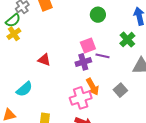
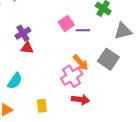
purple cross: (83, 62) -> (23, 33), moved
gray square: (120, 90) -> (108, 59), size x1.5

